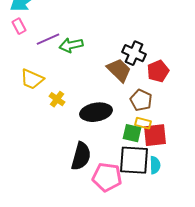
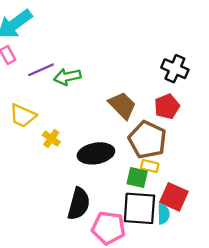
black cross: (134, 53) -> (175, 69), moved
brown pentagon: (141, 100) -> (147, 140), size x1.5
red square: (155, 135) -> (174, 197), moved, turned 30

